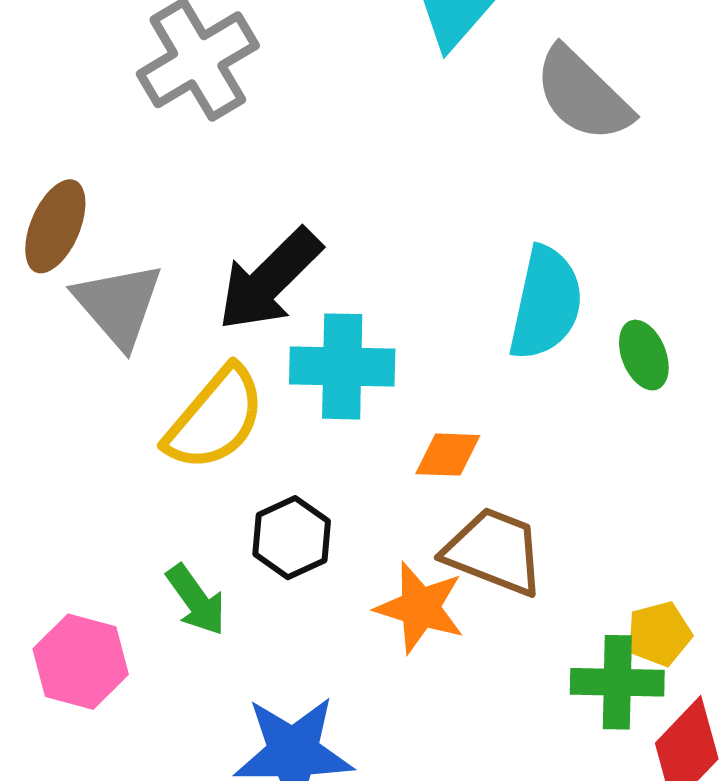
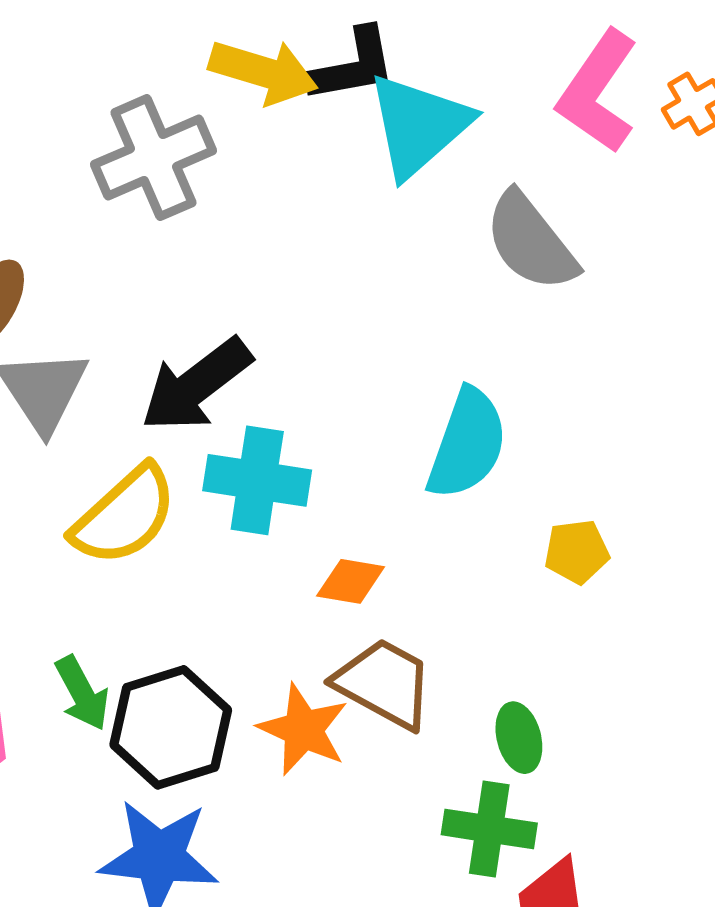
green ellipse: (644, 355) -> (519, 738), moved
black hexagon: (292, 538) -> (171, 727), moved, size x1.5
yellow pentagon: (659, 634) -> (577, 552), moved

